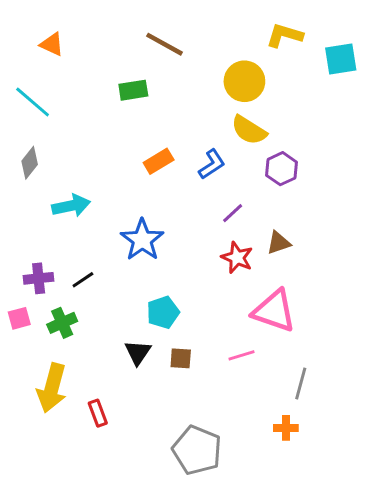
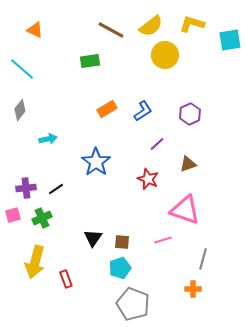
yellow semicircle: (249, 130) -> (151, 26), moved, turned -70
cyan arrow: (71, 206) -> (48, 139), size x0.7
red star: (237, 258) -> (148, 179), moved
cyan pentagon: (163, 312) -> (120, 268), moved

